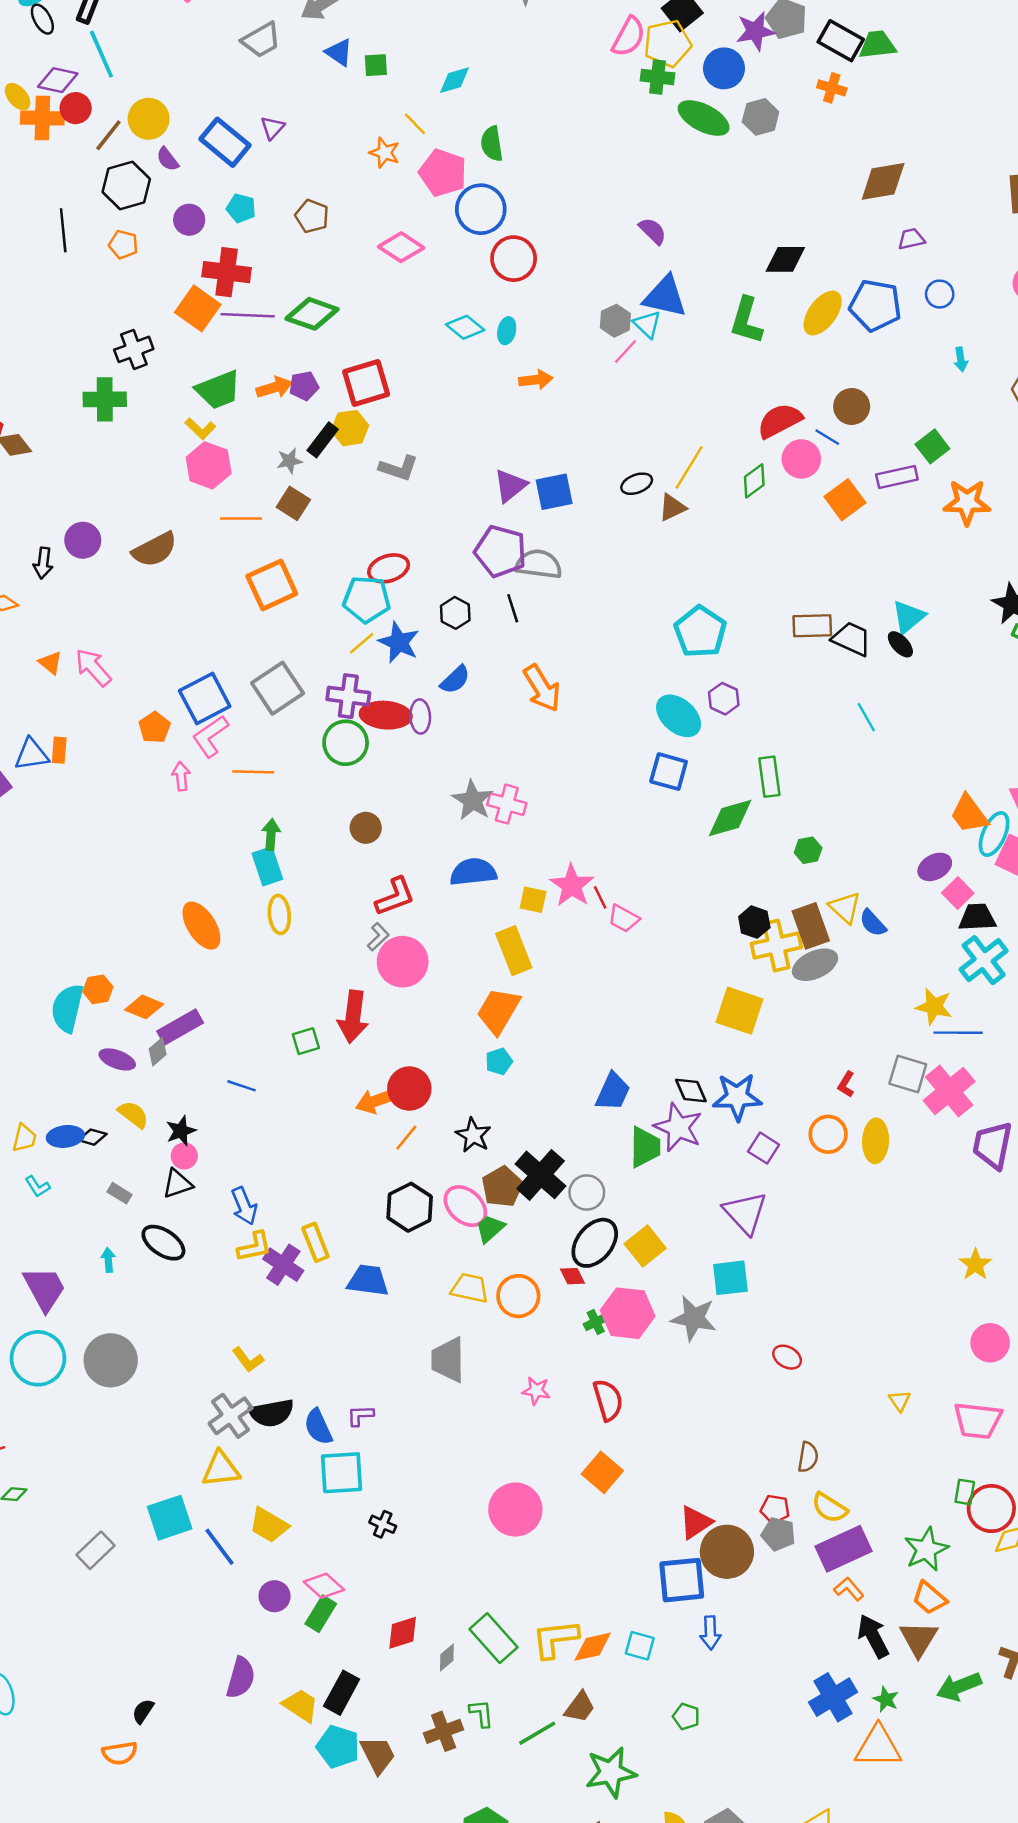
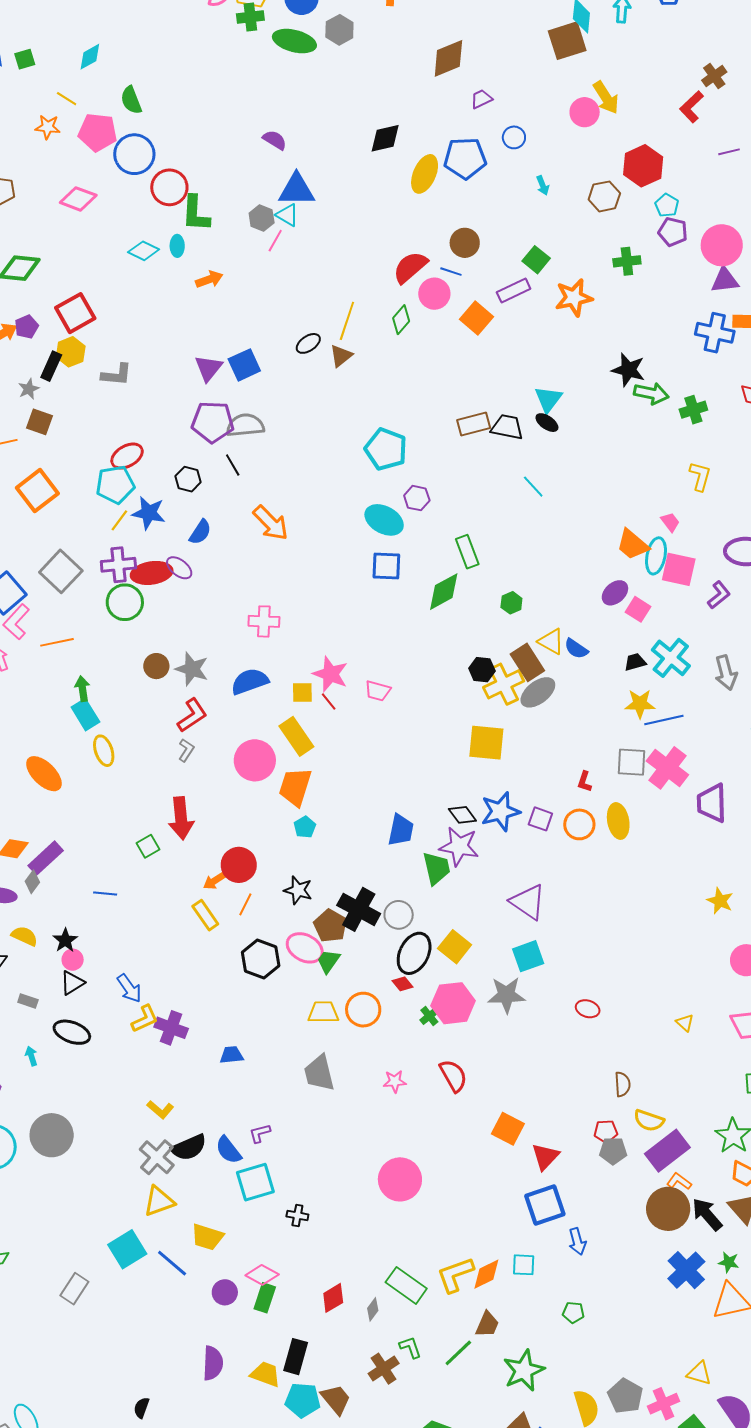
green L-shape: (746, 321) -> (196, 214), moved
purple ellipse: (420, 717) -> (179, 568), turned -36
gray star: (473, 800) -> (192, 669), moved
red line: (600, 897) -> (329, 701), moved
black trapezoid: (977, 917) -> (635, 662), moved, size x0.7
pink circle: (403, 962) -> (255, 760), moved
orange arrow: (376, 1101) -> (214, 881), size x0.7
purple square: (764, 1148) -> (540, 819), moved
yellow rectangle: (315, 1242) -> (205, 915), moved
blue trapezoid: (368, 1280) -> (232, 1055), moved, size x0.7
orange square: (602, 1472) -> (508, 1129), moved
brown circle: (727, 1552) -> (668, 1209), moved

